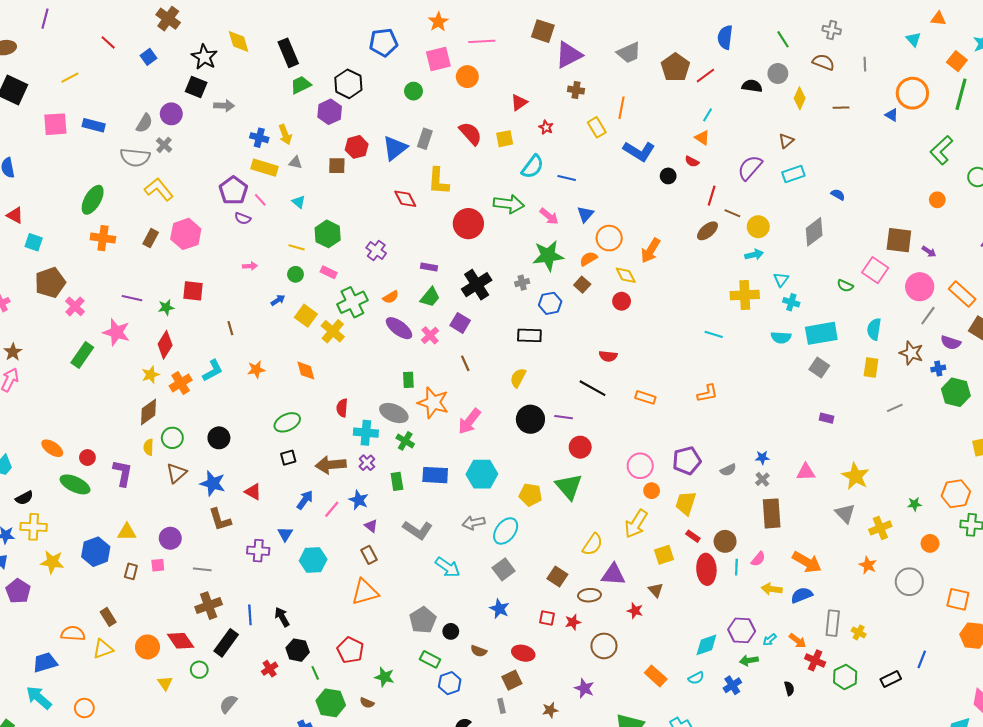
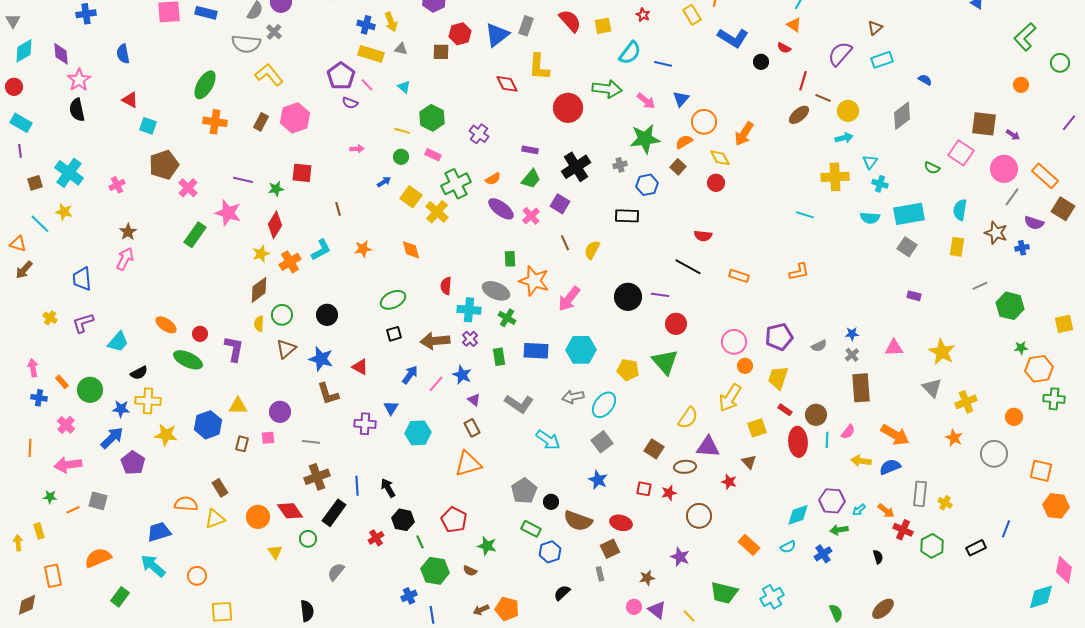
yellow semicircle: (518, 378) -> (592, 250), moved
green hexagon: (956, 392) -> (1010, 306), moved
green star: (914, 504) -> (1021, 348), moved
brown semicircle: (479, 651) -> (578, 521), size x1.8

